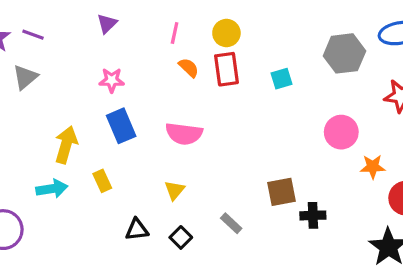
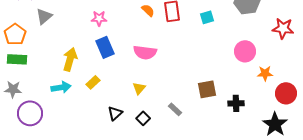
yellow rectangle: (102, 181) -> (93, 82), turned 72
black cross: (313, 215) -> (236, 103), moved
black triangle: (137, 230) -> (115, 113), turned -35

